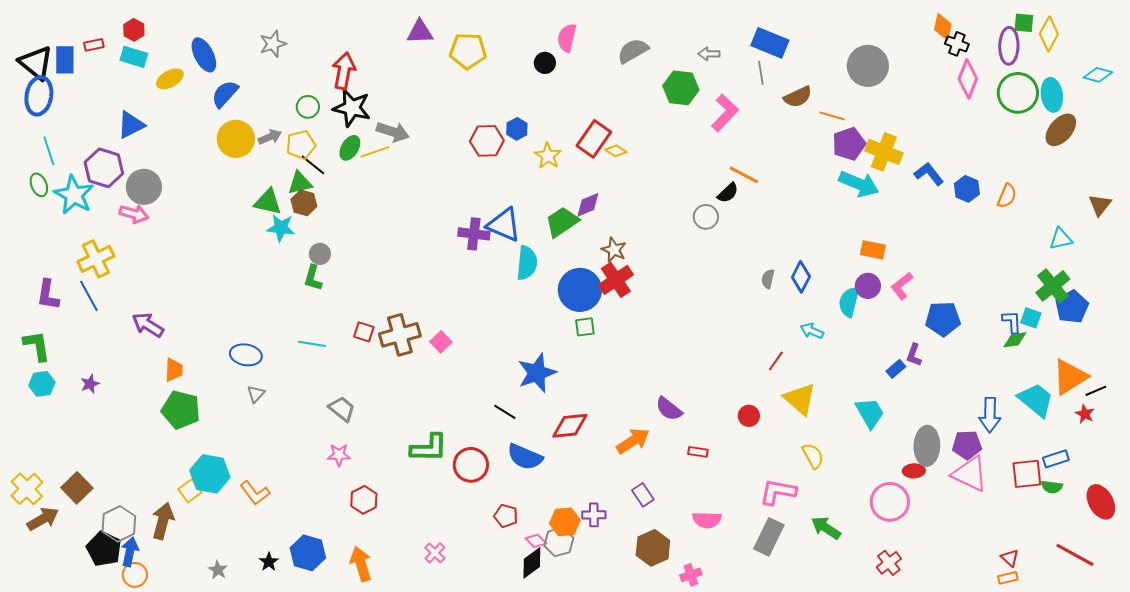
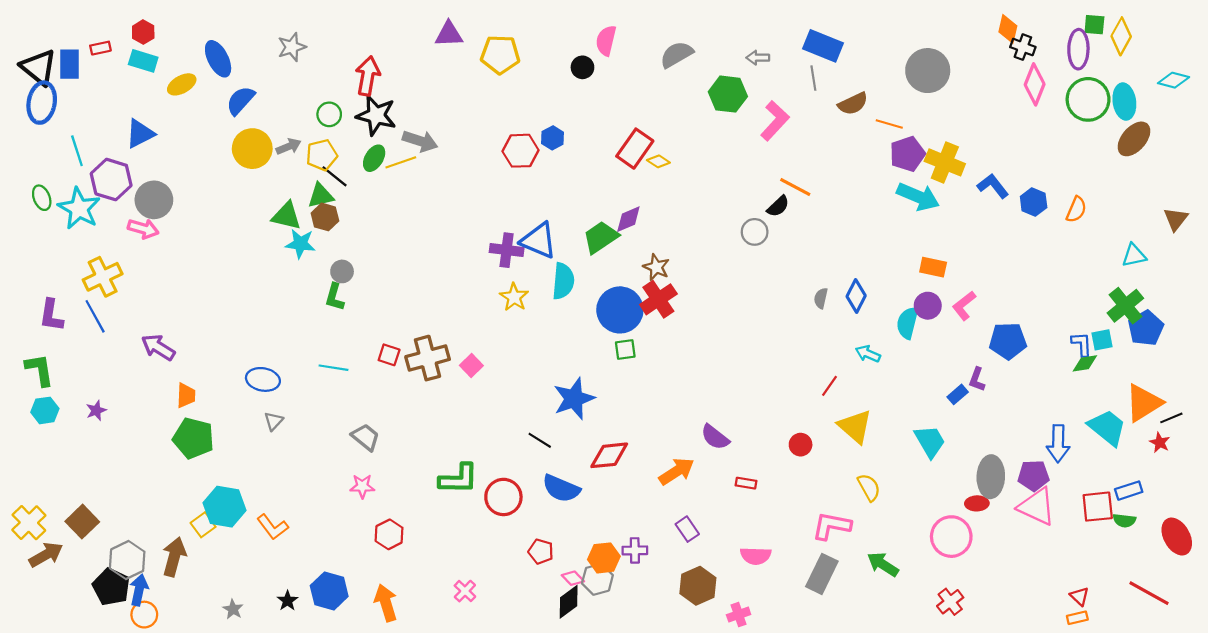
cyan line: (49, 151) -> (77, 151), moved
yellow star: (548, 156) -> (514, 297), moved
cyan square: (1031, 318) -> (1102, 340), turned -30

